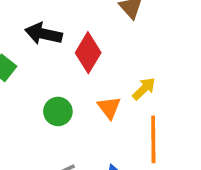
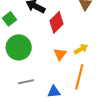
green circle: (58, 111) -> (19, 47), moved, size x1.6

